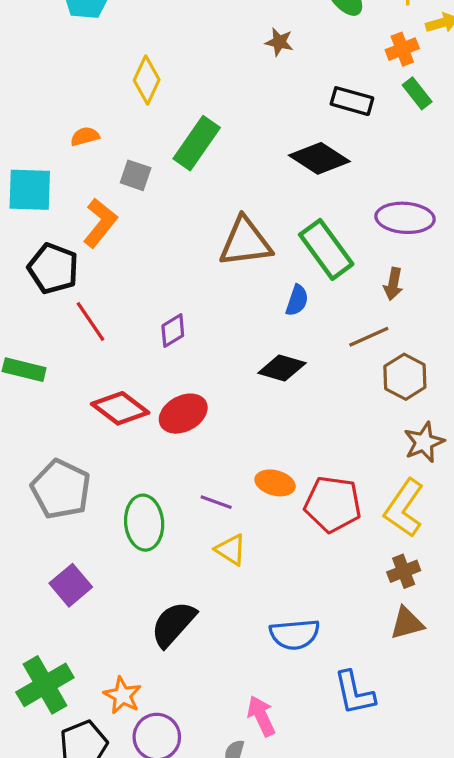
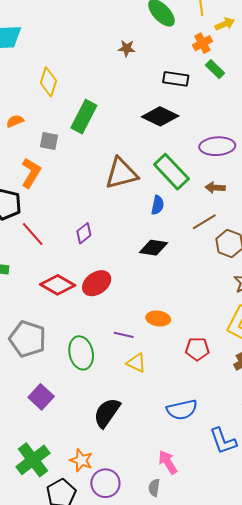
brown arrow: (393, 284) -> (215, 188), turned 90
red pentagon: (333, 504) -> (197, 349), moved, size x0.7

